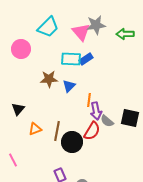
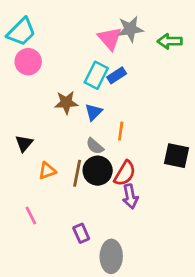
cyan trapezoid: (48, 27) -> (21, 32), moved
cyan rectangle: (71, 59) -> (96, 75), turned -66
purple arrow: (96, 111) -> (130, 196), moved
gray semicircle: (107, 121) -> (95, 146), moved
black circle: (72, 142) -> (98, 171), moved
pink line: (13, 160) -> (31, 216), moved

